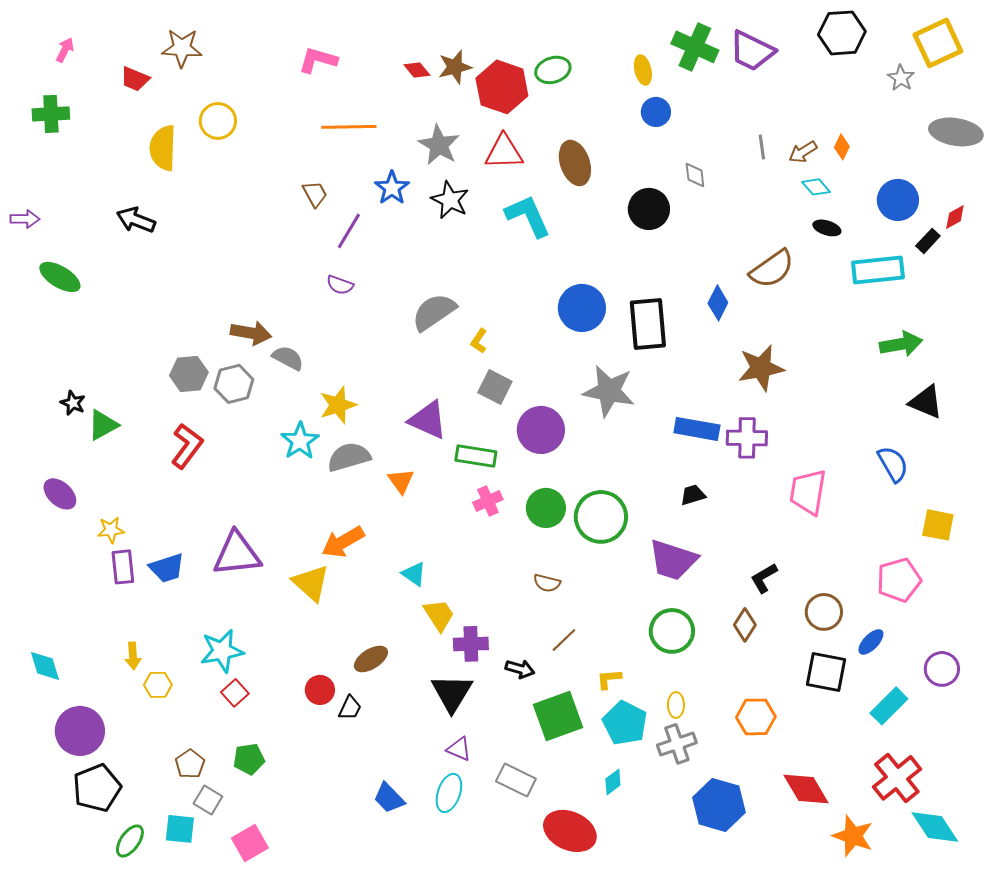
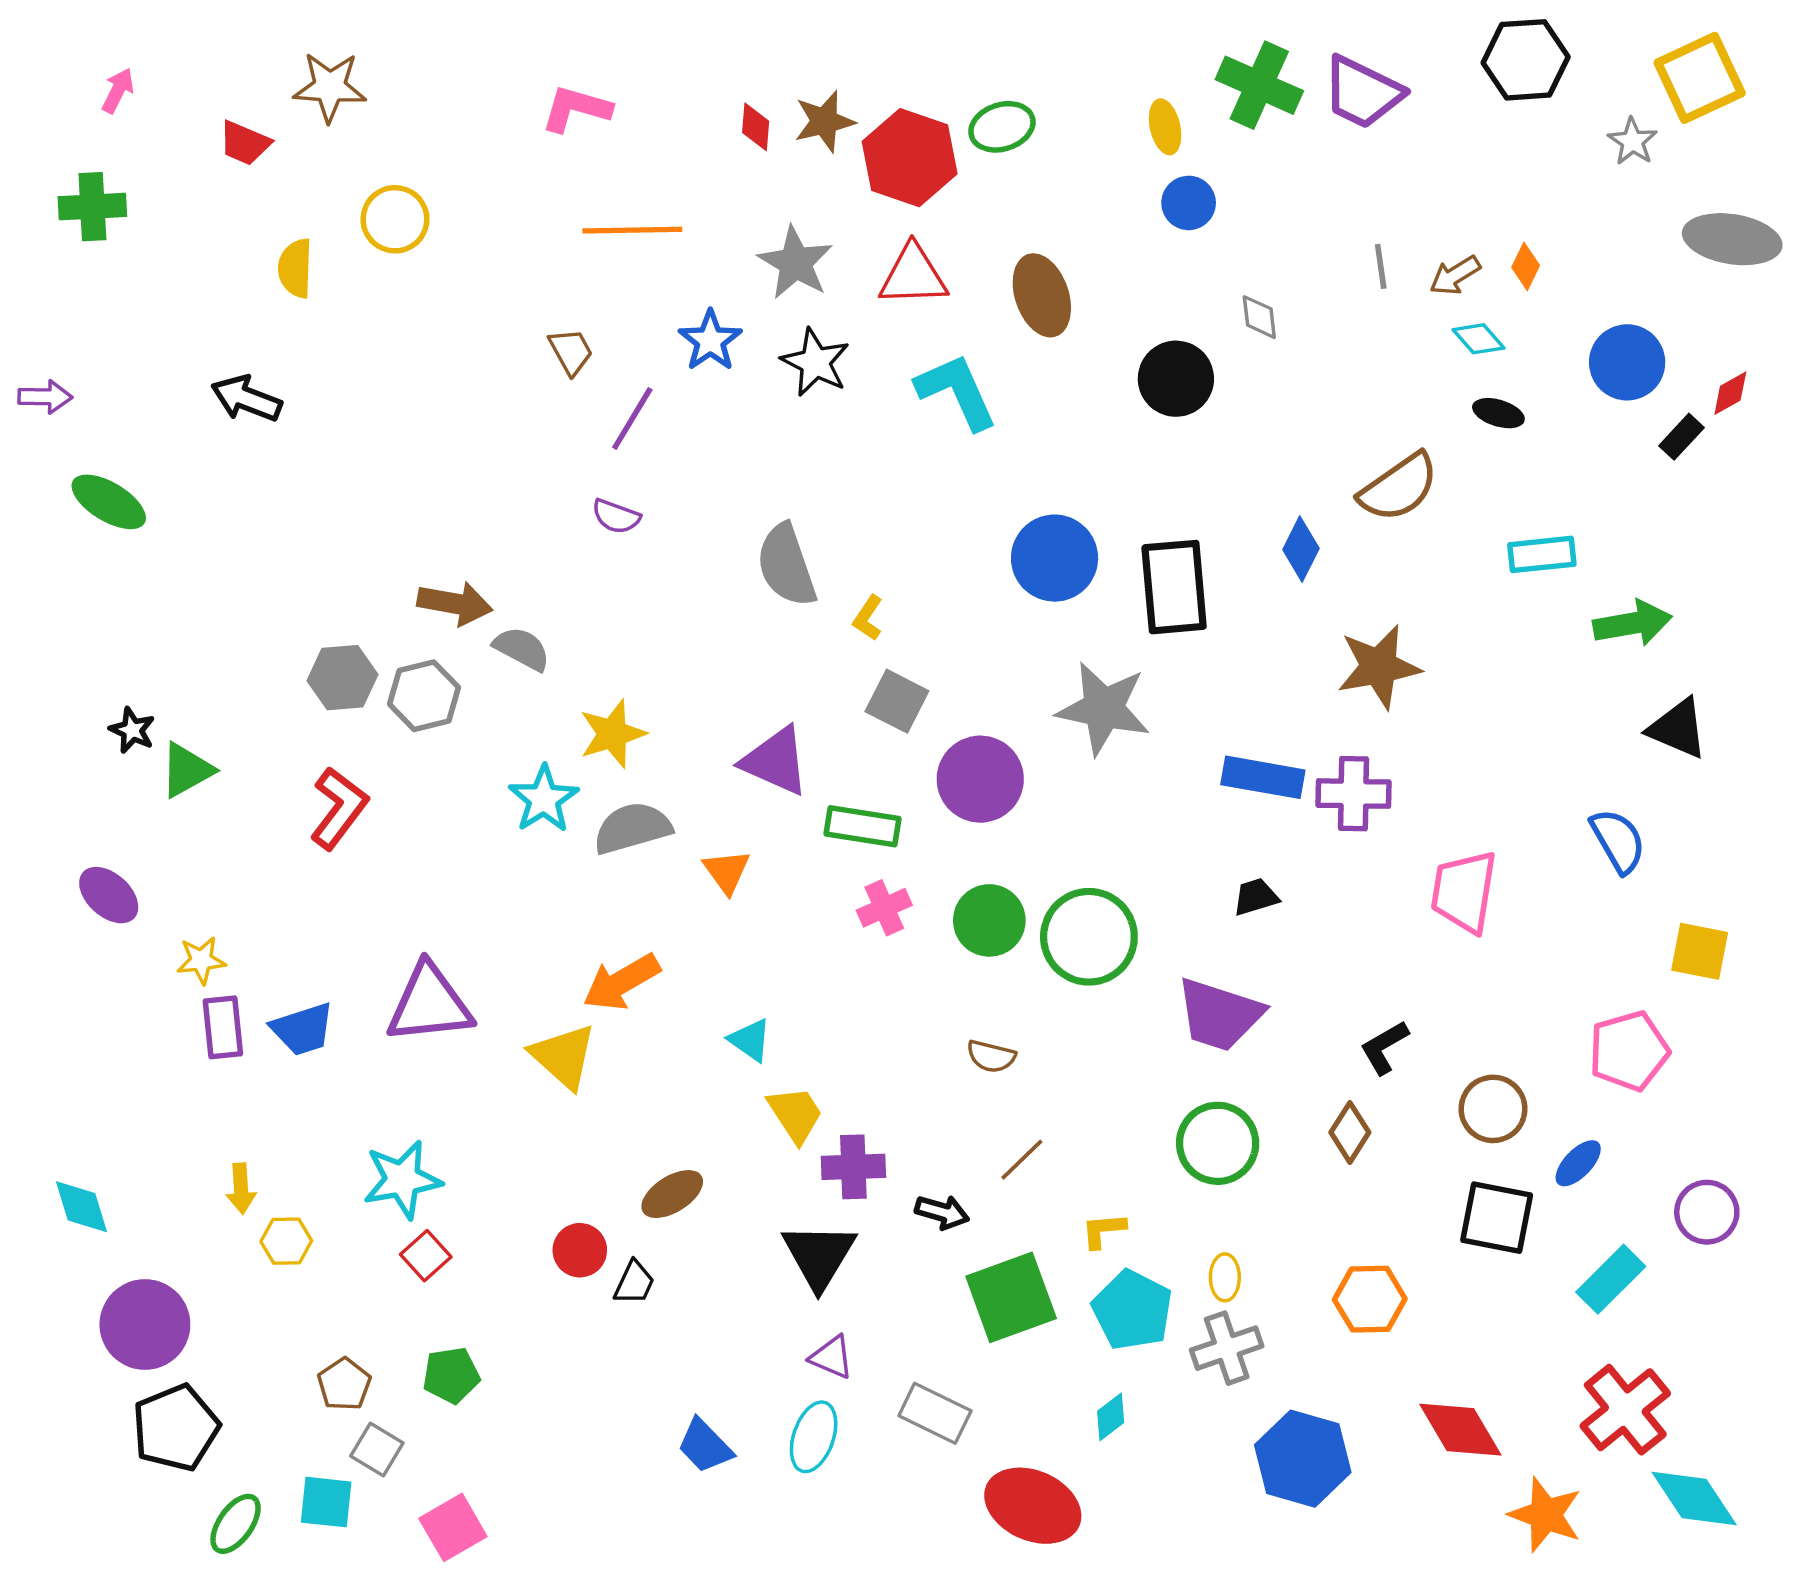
red diamond: (417, 70) -> (756, 127), turned 44
yellow semicircle: (163, 148) -> (295, 268), size x0.7
cyan rectangle: (878, 270) -> (1542, 554), moved, size x0.7
gray semicircle: (434, 312) -> (786, 565), turned -75

